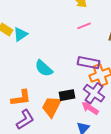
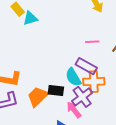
pink line: (84, 26) -> (92, 42), moved
cyan semicircle: (44, 68) -> (73, 77), moved

